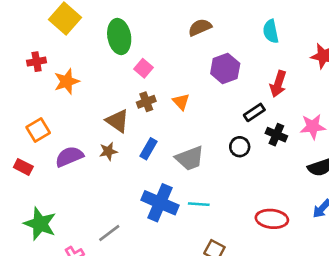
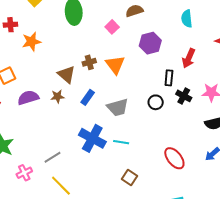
pink square: (143, 68) -> (112, 27), moved
orange triangle: (181, 102) -> (115, 65), size x1.5
black rectangle: (254, 112) -> (169, 78), turned -56
red ellipse: (272, 219) -> (174, 158), turned 40

